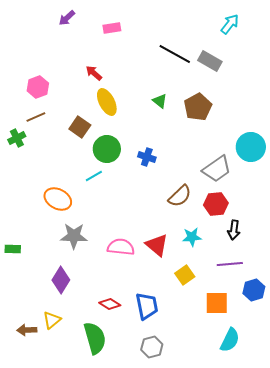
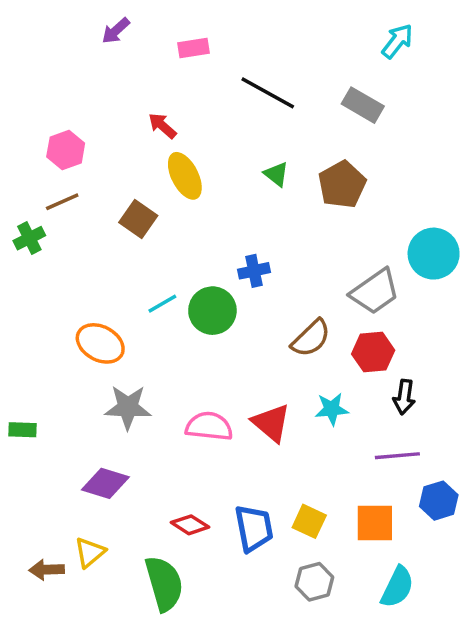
black line: (175, 54) -> (268, 93), moved
green circle: (107, 149) -> (212, 311), moved
blue cross: (147, 157) -> (254, 271), turned -30
yellow square: (185, 275) -> (309, 521), moved, turned -30
purple diamond: (61, 280) -> (105, 483), turned 76
gray hexagon: (152, 347) -> (314, 582), moved

